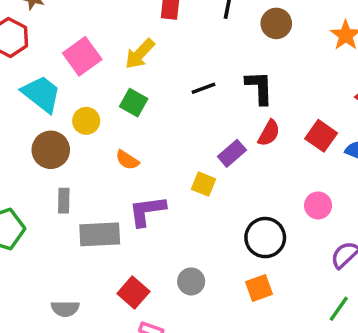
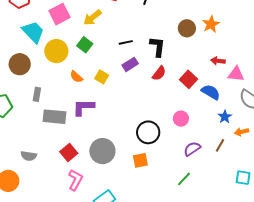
brown circle: (276, 23) -> (187, 28), moved
yellow circle: (86, 121) -> (56, 51), size x1.5
brown circle: (51, 150) -> (20, 64), moved
purple rectangle: (232, 153) -> (130, 64), moved
yellow square: (203, 184) -> (102, 77), moved
gray circle: (191, 281) -> (102, 151), size x1.6

